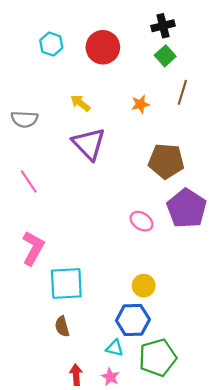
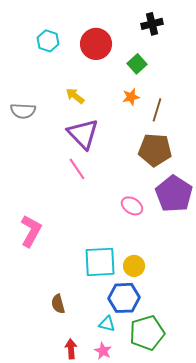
green square: (165, 56) -> (137, 64), moved
brown line: (182, 92) -> (157, 110), moved
pink line: (29, 181) -> (77, 169), moved
cyan square: (66, 283) -> (100, 262), moved

